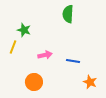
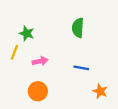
green semicircle: (68, 14) -> (78, 28), moved
pink arrow: (45, 55) -> (40, 61), moved

